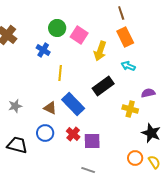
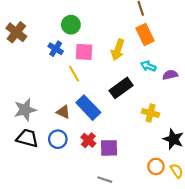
pink square: (79, 35) -> (84, 52), moved, turned -30
yellow line: (60, 73) -> (74, 74), turned -35
purple semicircle: (148, 93) -> (170, 75), moved
gray star: (15, 106) -> (25, 110), size x1.5
black trapezoid: (17, 145) -> (27, 138), moved

